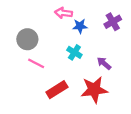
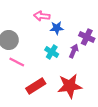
purple cross: (113, 22) -> (87, 37), moved, turned -35
purple arrow: (104, 63) -> (74, 51), moved, turned 72

